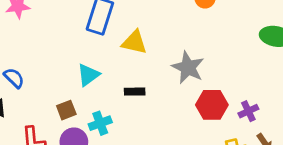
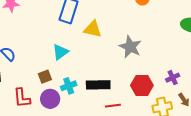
black rectangle: (135, 92) -> (98, 85), moved, size x1.6
red hexagon: (212, 105) -> (142, 85), moved

